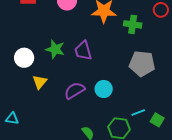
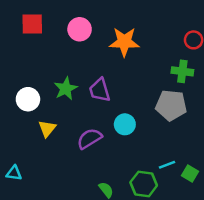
green cross: (133, 24) -> (182, 71), moved
green star: (55, 49) -> (66, 89), turned 30
cyan circle: (104, 89) -> (125, 124), moved

